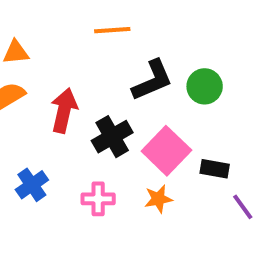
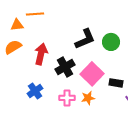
orange line: (112, 30) -> (35, 14), moved
blue cross: (32, 185) -> (35, 91), moved
pink cross: (98, 199) -> (67, 98), moved

